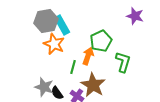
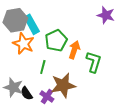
green pentagon: (101, 41) -> (56, 41), moved
orange arrow: (88, 56) -> (74, 50), moved
brown star: (93, 85) -> (63, 85), turned 30

